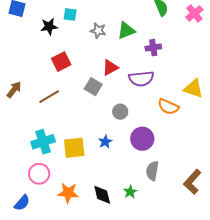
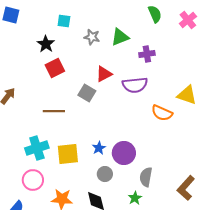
black star: (49, 26) -> (46, 44), moved, turned -30
brown line: (49, 97) -> (54, 111), moved, turned 30
gray circle: (120, 112) -> (105, 174), moved
purple circle: (142, 139) -> (124, 153), moved
green star: (130, 192) -> (135, 198), moved

